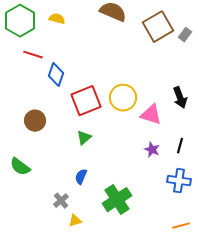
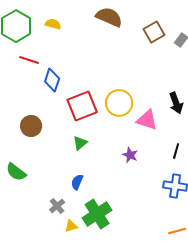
brown square: (158, 27) -> (154, 32), size x0.7
purple star: (152, 150) -> (130, 155), moved
green cross: (117, 200) -> (97, 214), moved

